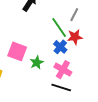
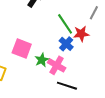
gray line: (74, 15) -> (94, 13), moved
pink cross: (63, 70) -> (57, 65), moved

